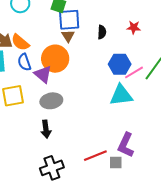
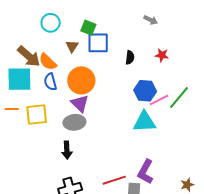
brown triangle: (68, 36) -> (72, 46), moved
purple triangle: (43, 74) -> (80, 103), moved

